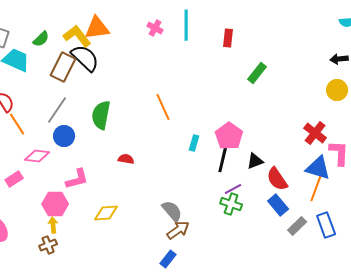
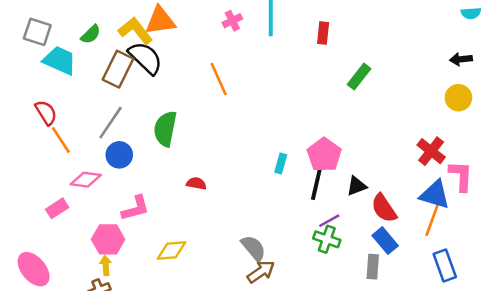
pink cross: (155, 28) -> (232, 21), turned 35
orange line: (163, 107) -> (219, 79), moved
gray rectangle: (297, 226) -> (373, 267), moved, turned -42

